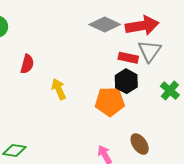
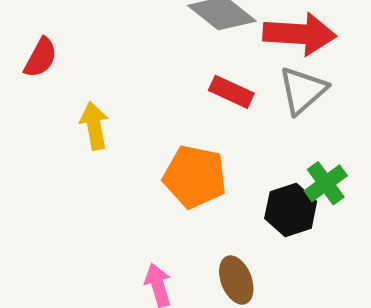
red rectangle: (128, 58) -> (231, 92), moved
black hexagon: (126, 81) -> (291, 210), moved

